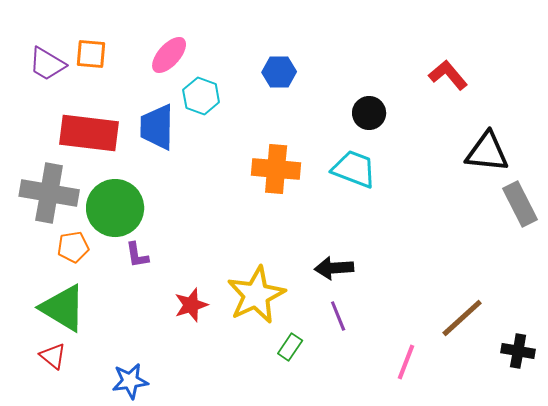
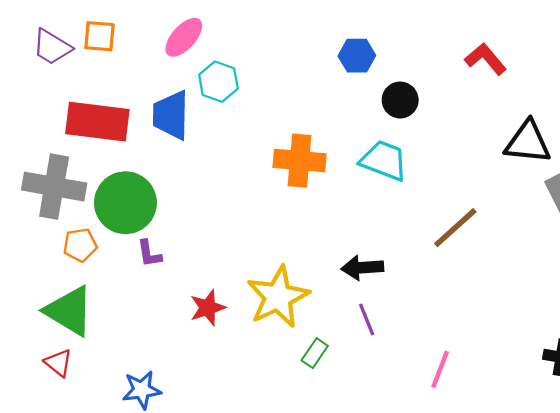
blue hexagon: (279, 72) -> (357, 56), moved
brown line: (462, 318) -> (455, 228), moved

